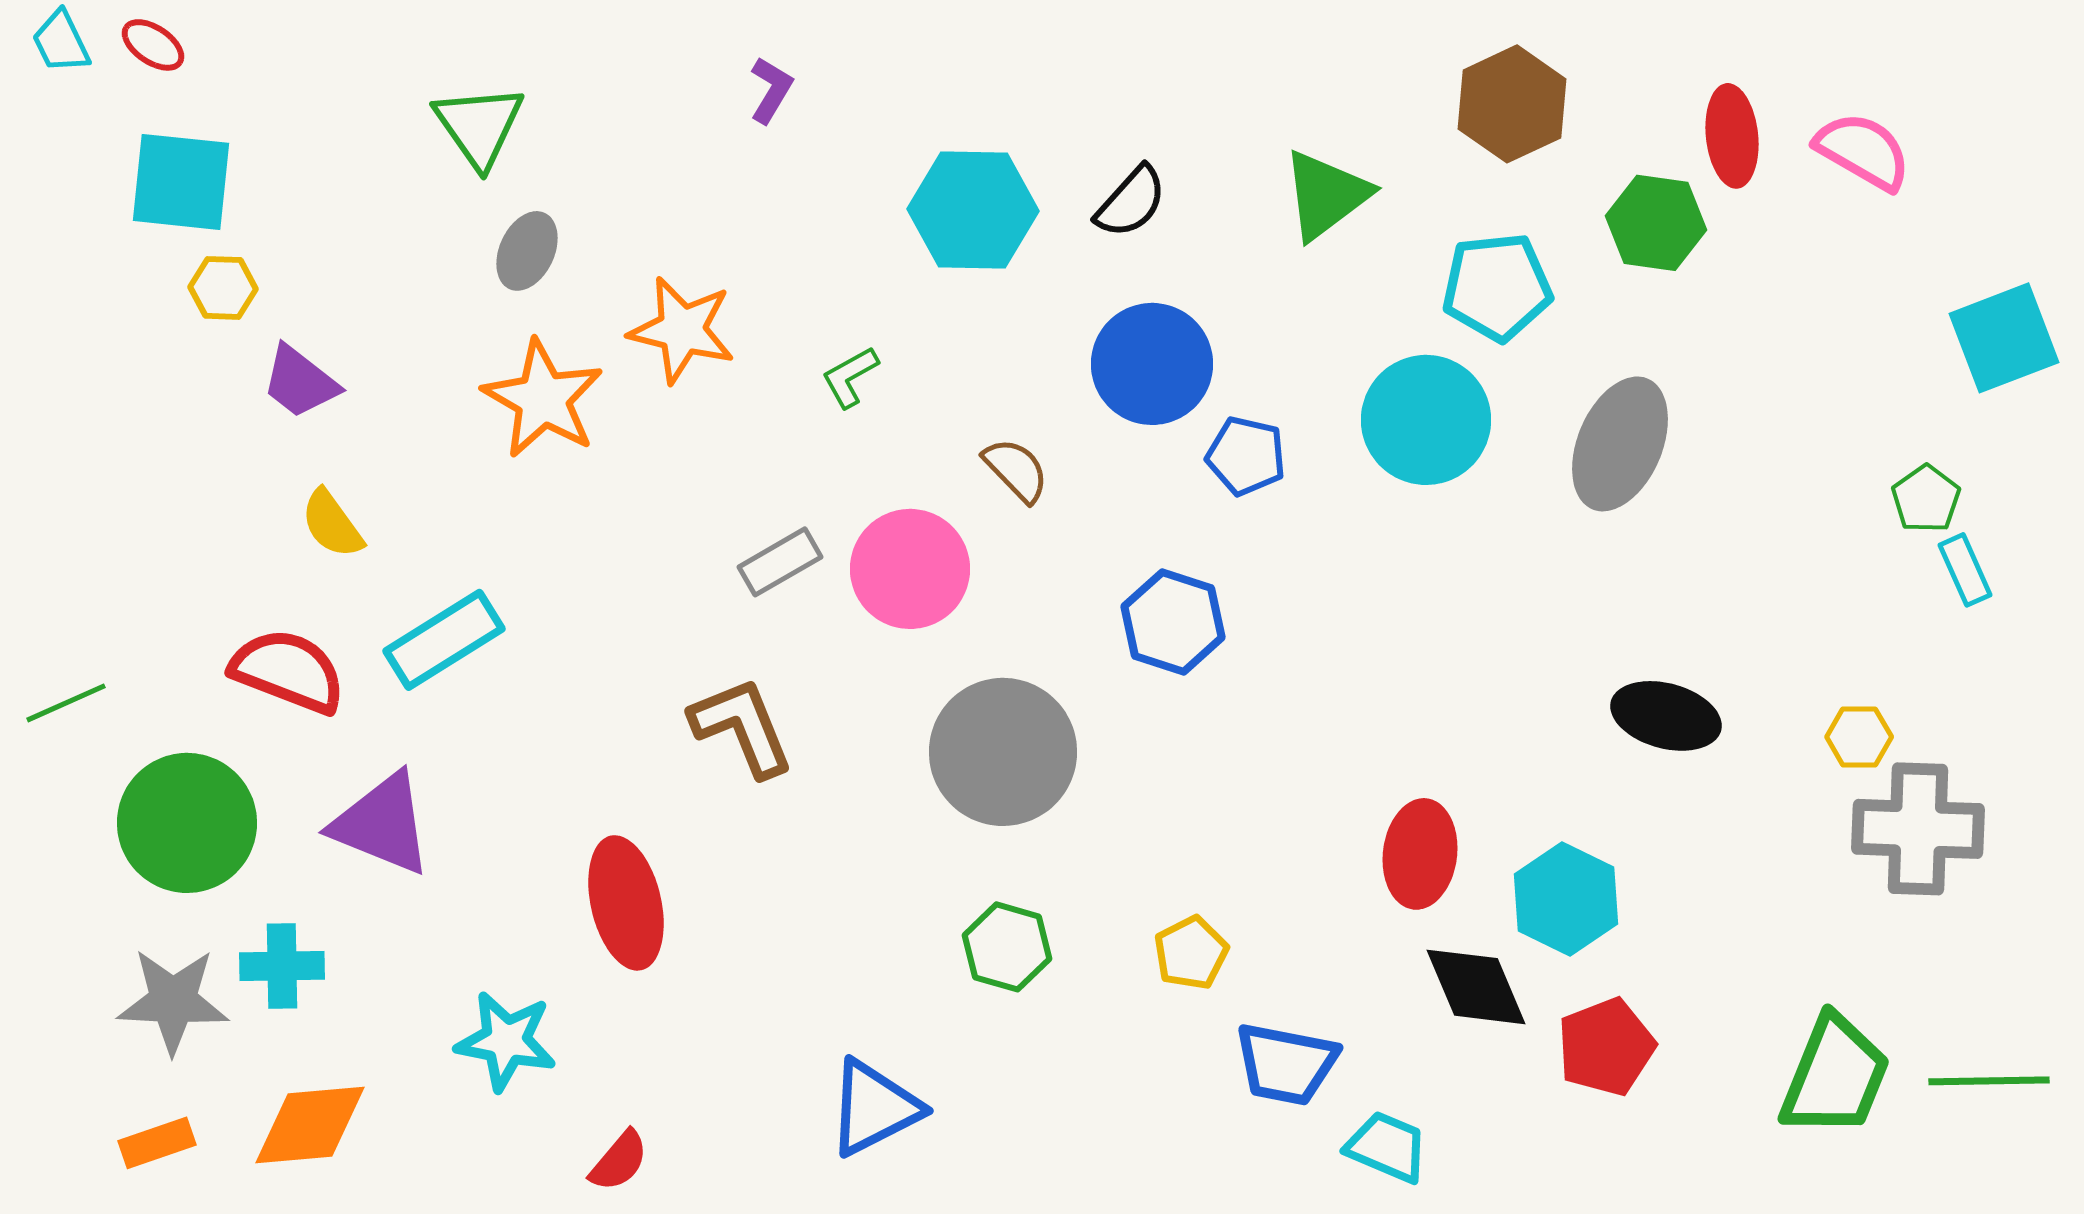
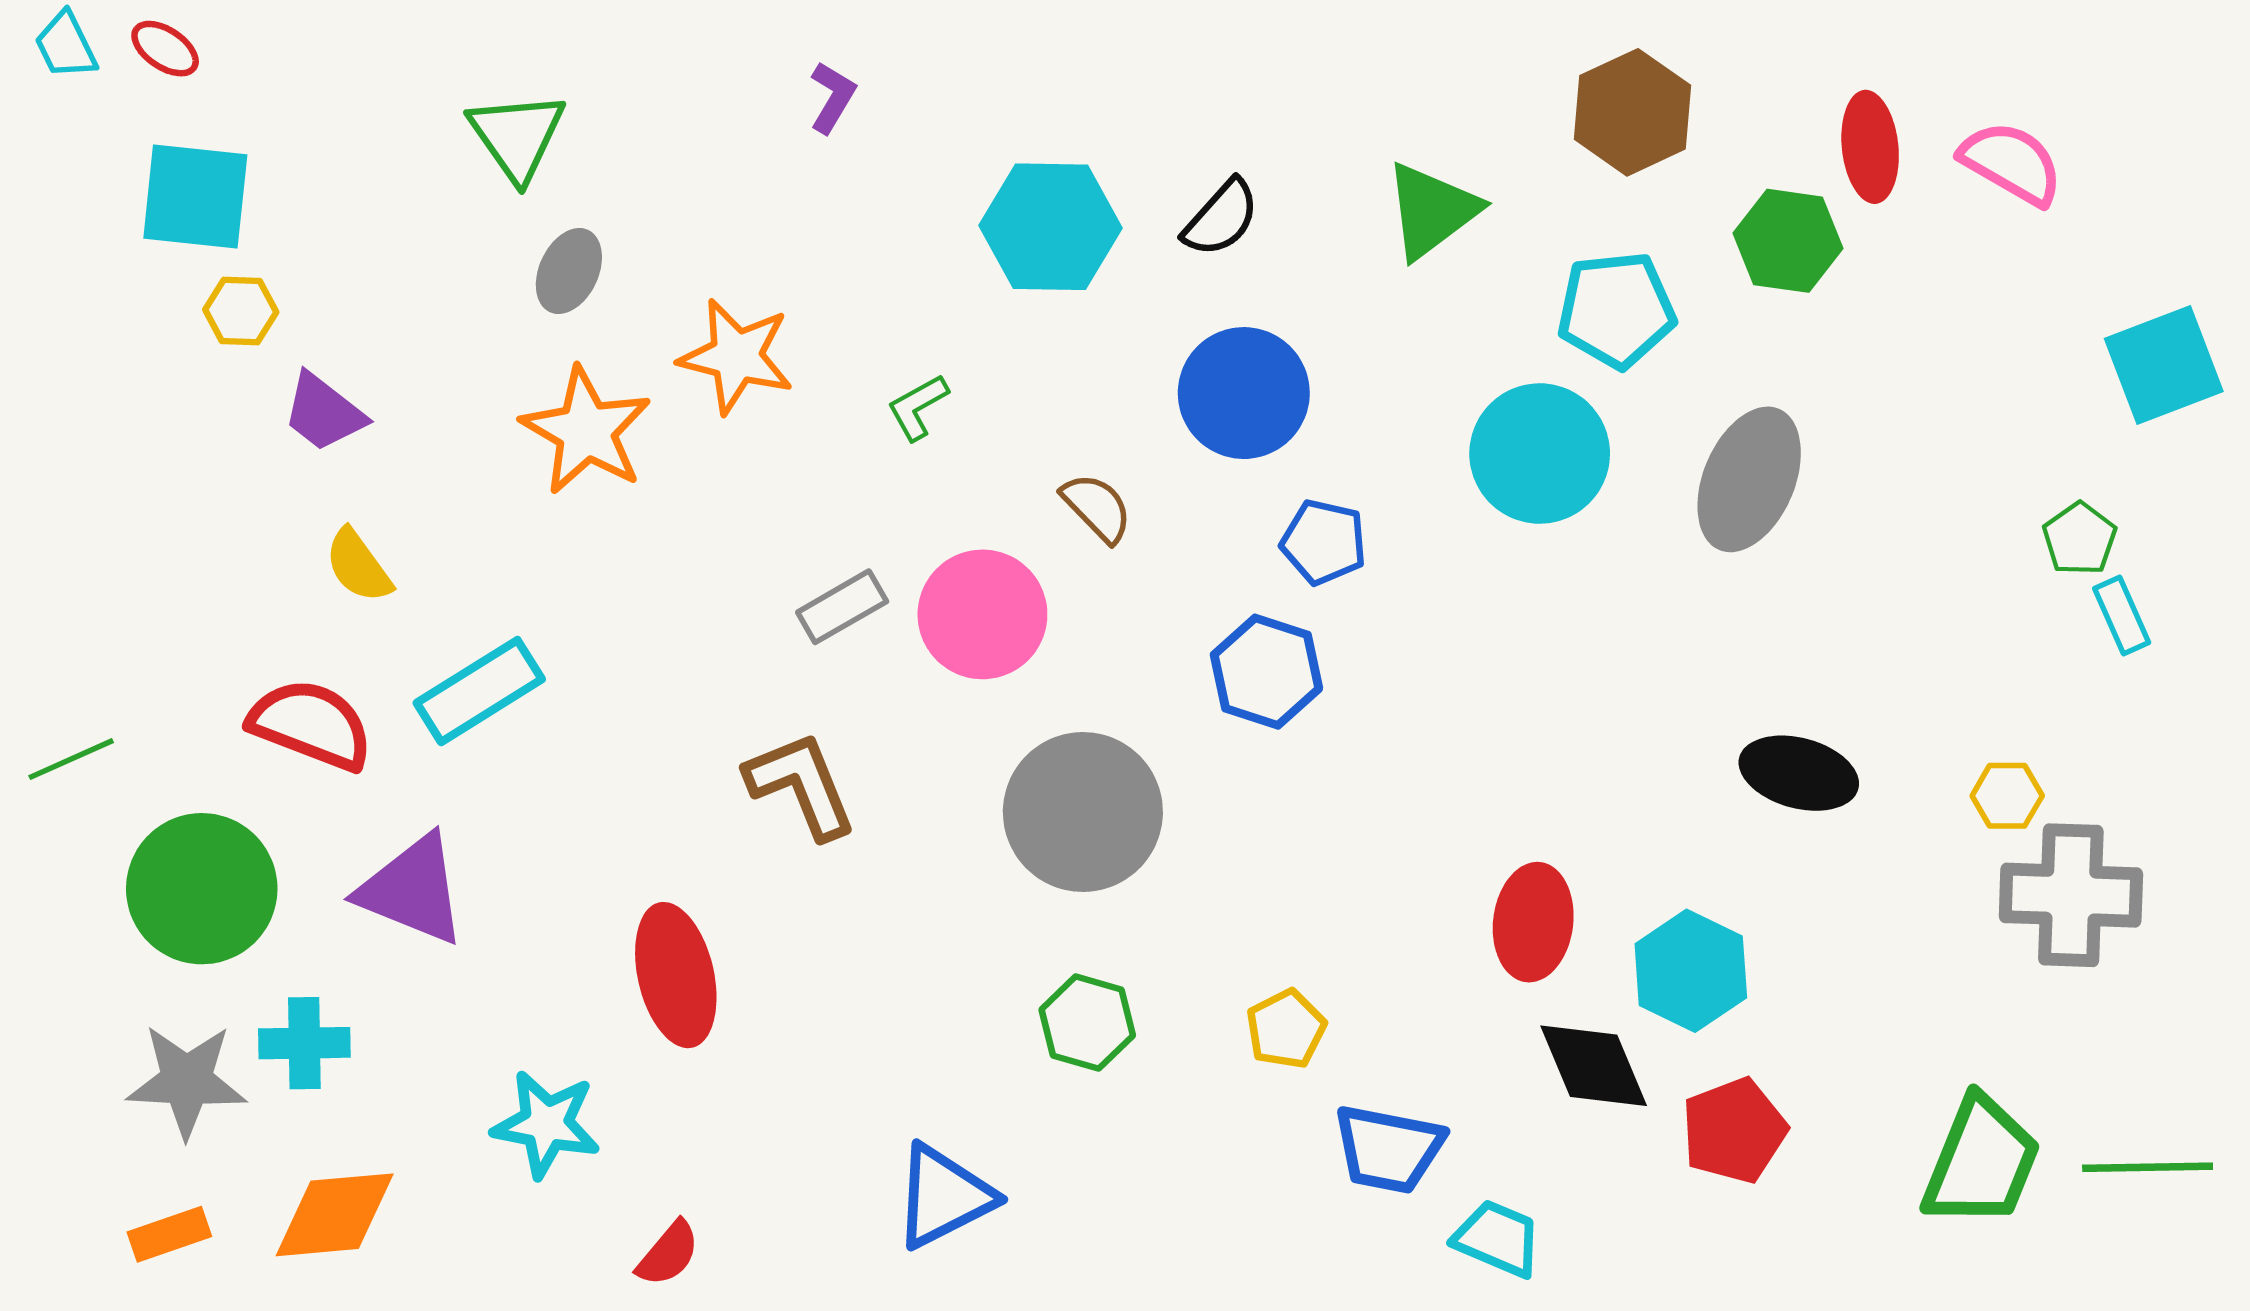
blue pentagon: (1246, 456) -> (1324, 542), moved

